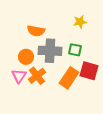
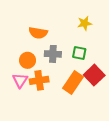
gray cross: (50, 51) -> (53, 54), size x0.7
red square: (89, 71) -> (94, 75), turned 30
orange cross: (37, 76) -> (39, 80), turned 30

